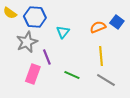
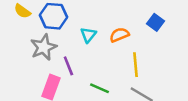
orange semicircle: (98, 27) -> (119, 35), moved

